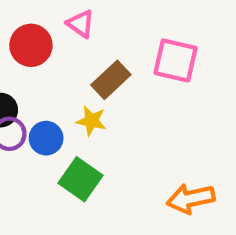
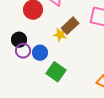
yellow star: (91, 121) -> (60, 35), moved

